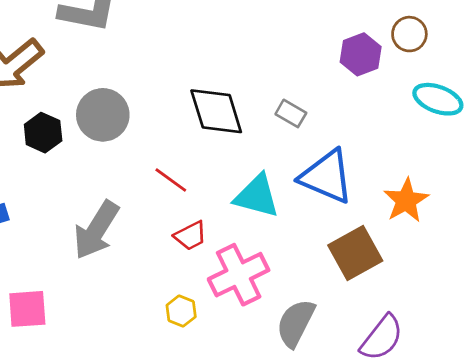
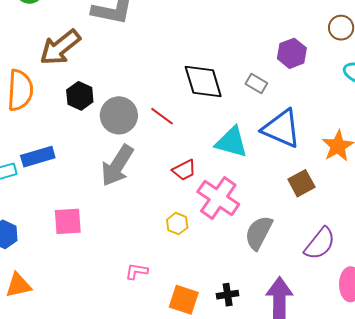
purple hexagon: (361, 54) -> (292, 53), moved
gray circle: (103, 115) -> (119, 115), moved
red line: (171, 180) -> (162, 116), moved
brown square: (355, 253) -> (301, 183), size x0.7
pink cross: (239, 275) -> (218, 198), turned -30

